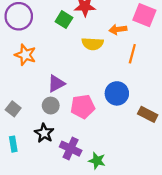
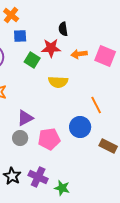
orange arrow: (118, 29) -> (79, 54), moved
orange line: (132, 54) -> (96, 105), moved, turned -42
black star: (44, 133) -> (12, 176), moved

